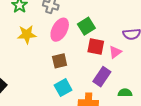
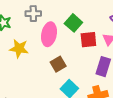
yellow star: (27, 34) -> (19, 48), turned 30

